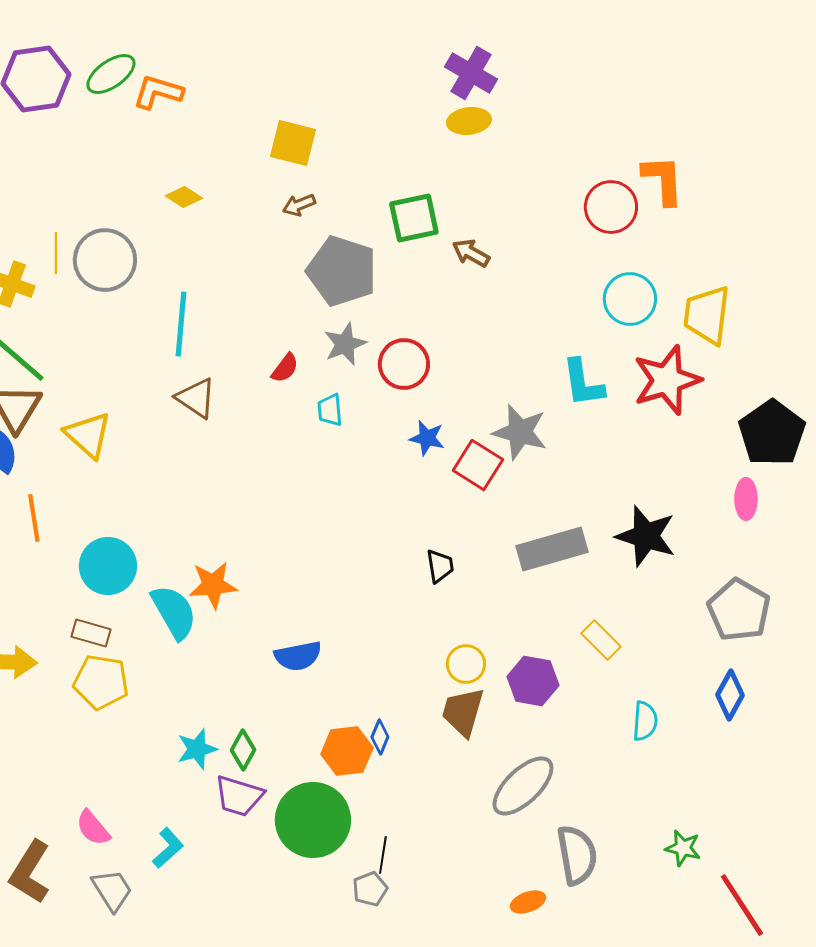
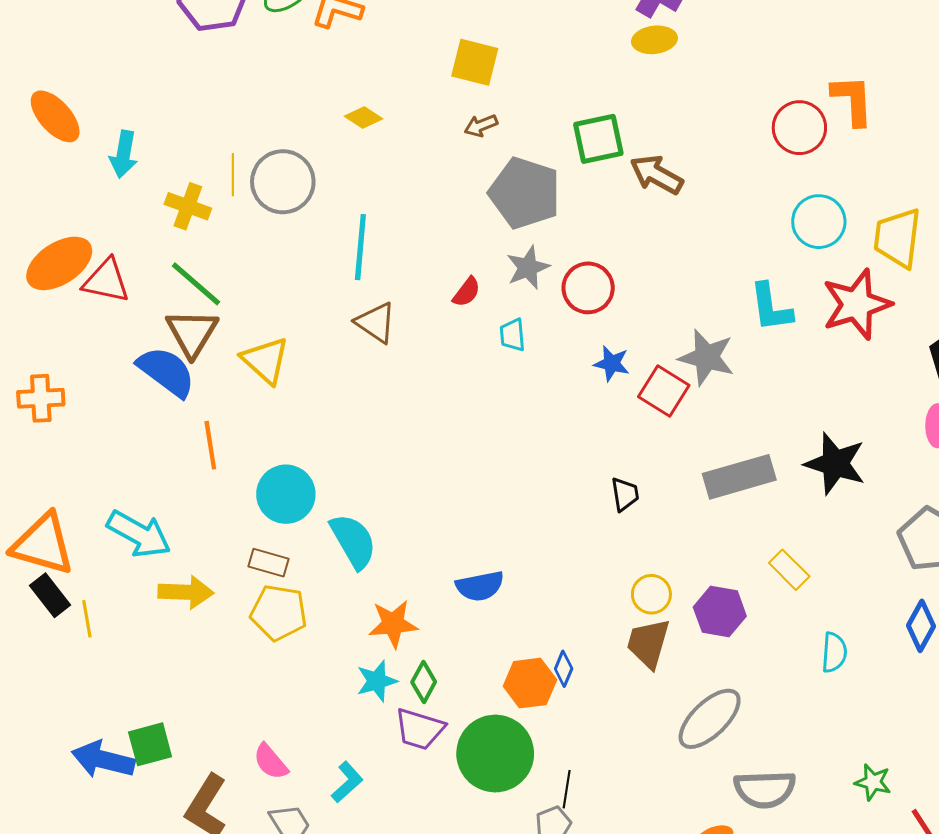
brown arrow: (471, 253) -> (657, 175), size x1.4
orange star: (213, 585) -> (393, 624), moved
gray semicircle: (577, 855) -> (765, 789), turned 98

